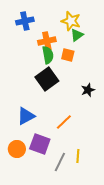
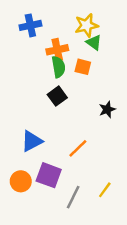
yellow star: (71, 21) -> (86, 25), turned -30
green triangle: (77, 35) -> (94, 42), turned -48
black square: (47, 79) -> (57, 96), size x0.7
yellow line: (78, 156) -> (105, 190), moved, turned 32

